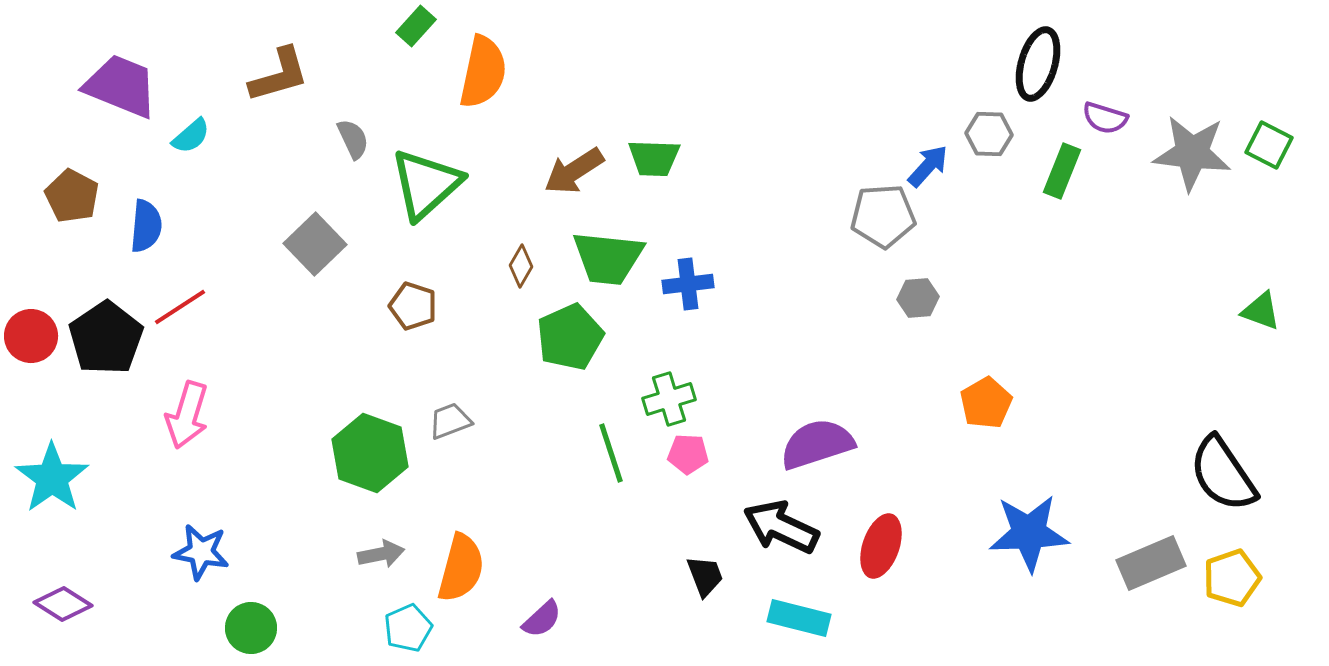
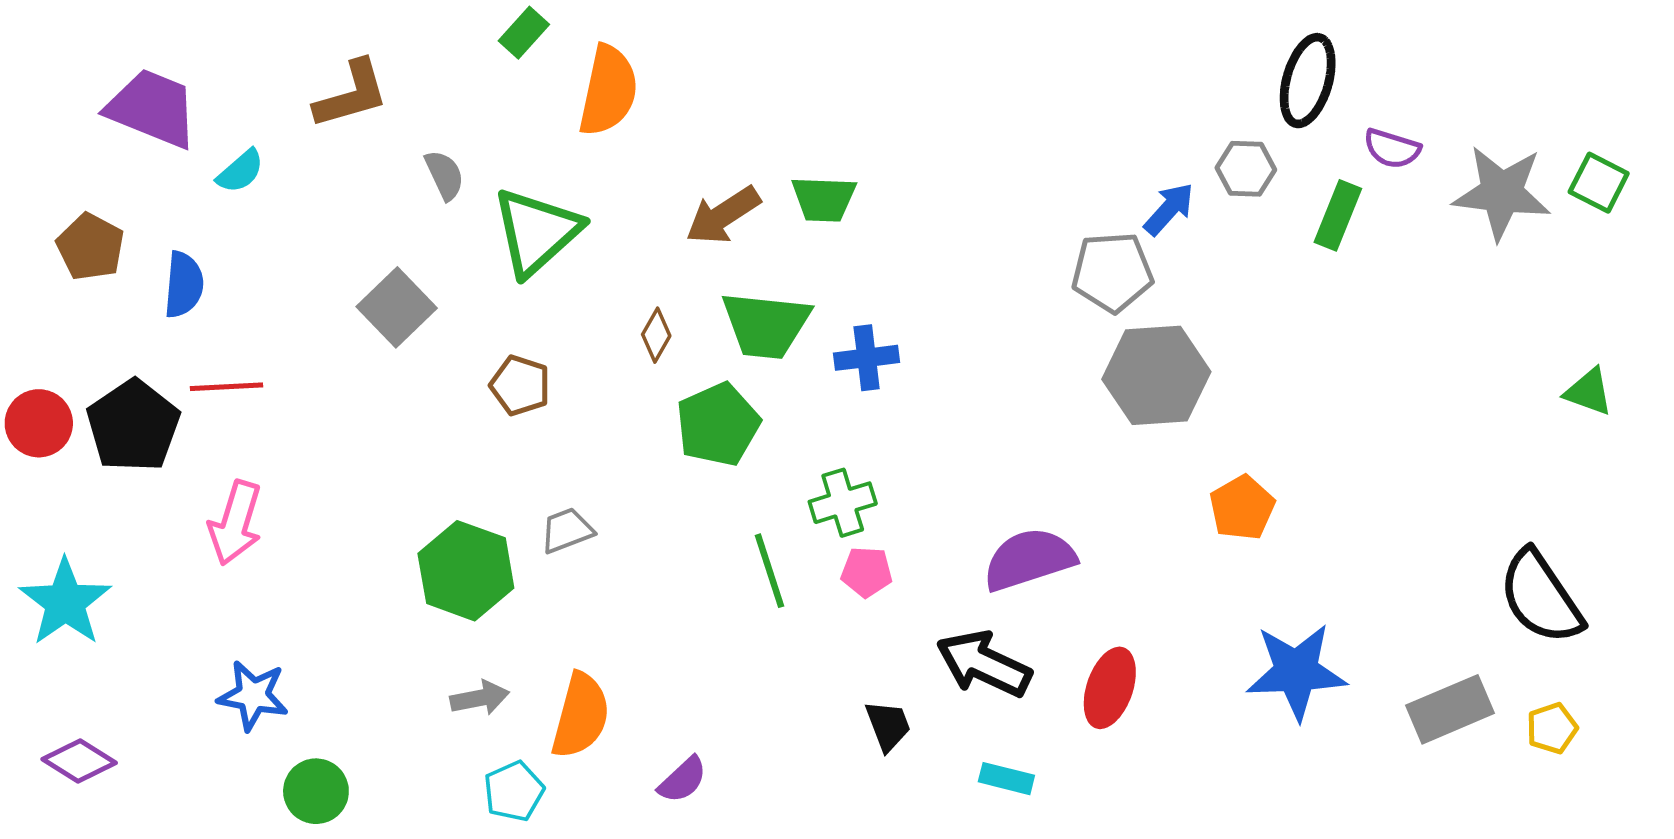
gray hexagon: (918, 298) -> (1156, 375), size x2.0
red line: (180, 307) -> (227, 387), turned 30
yellow pentagon: (1232, 578) -> (1552, 728), size x0.7
cyan rectangle: (799, 618) -> (1006, 779), size x0.7

